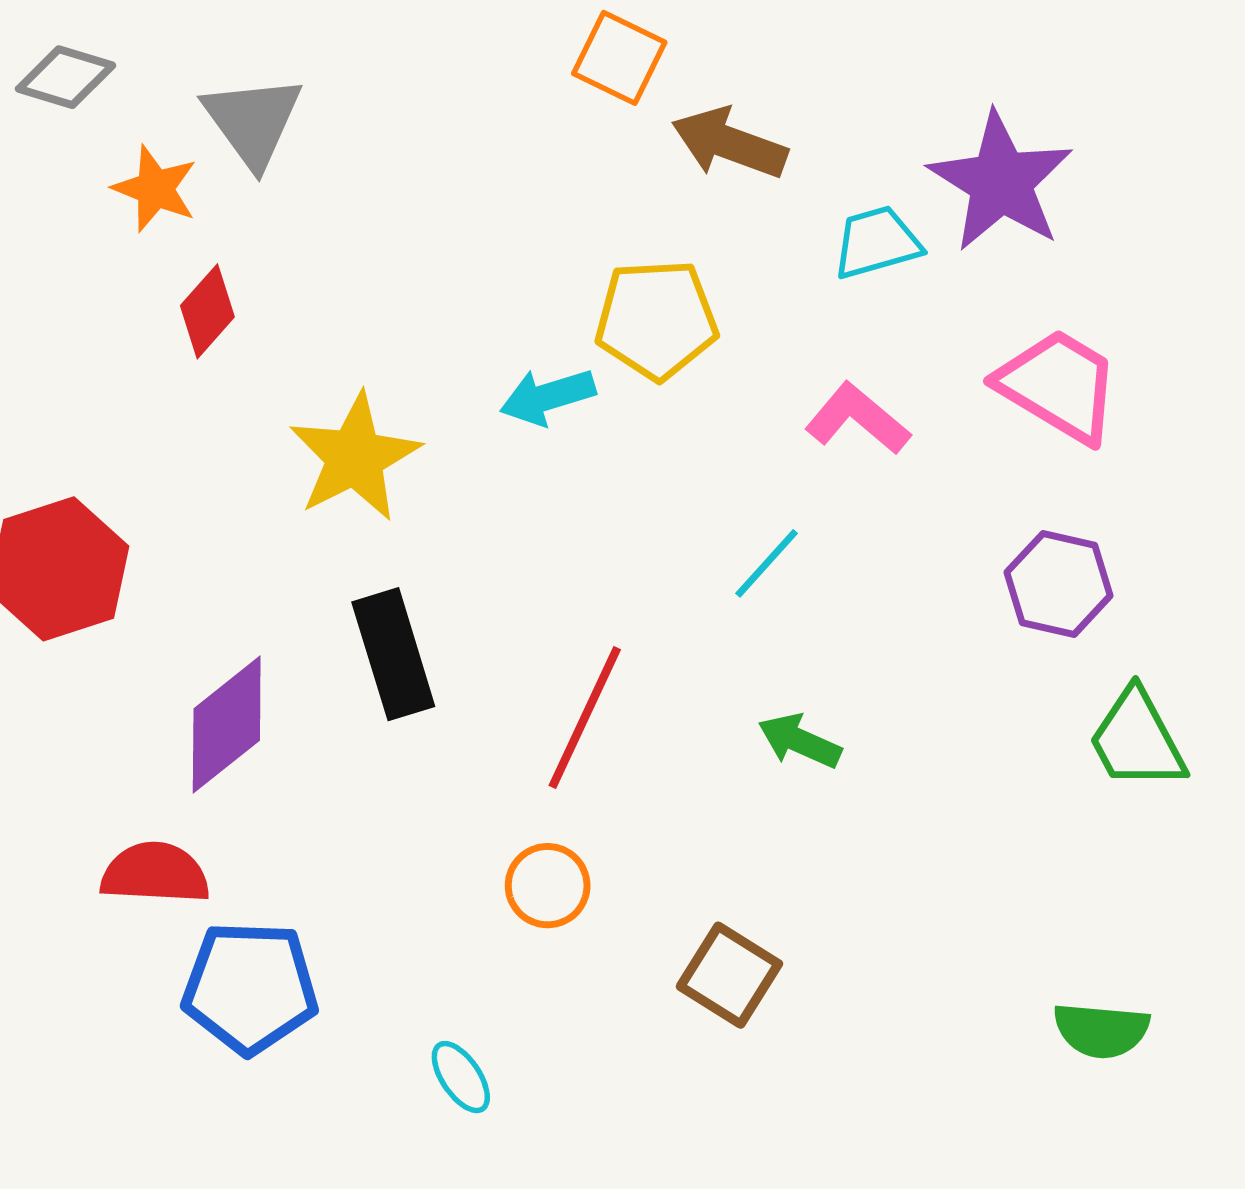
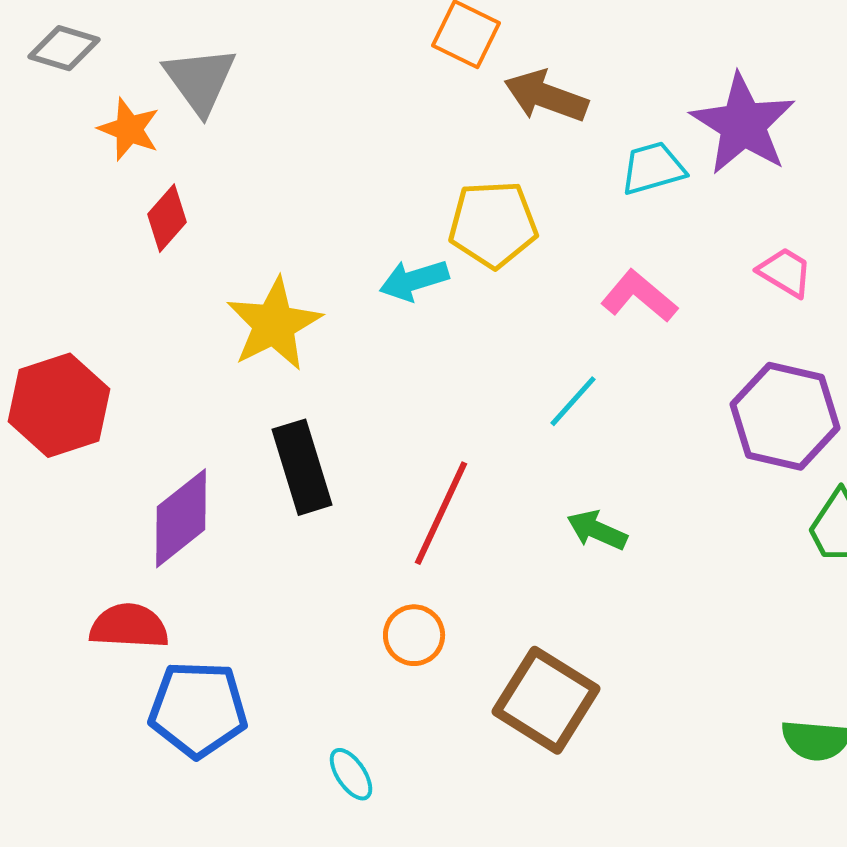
pink trapezoid: (1059, 386) -> (785, 272), size x0.6
purple hexagon: (1059, 584) -> (785, 416), size x1.4
brown square: (729, 975) -> (546, 700), size x1.4

